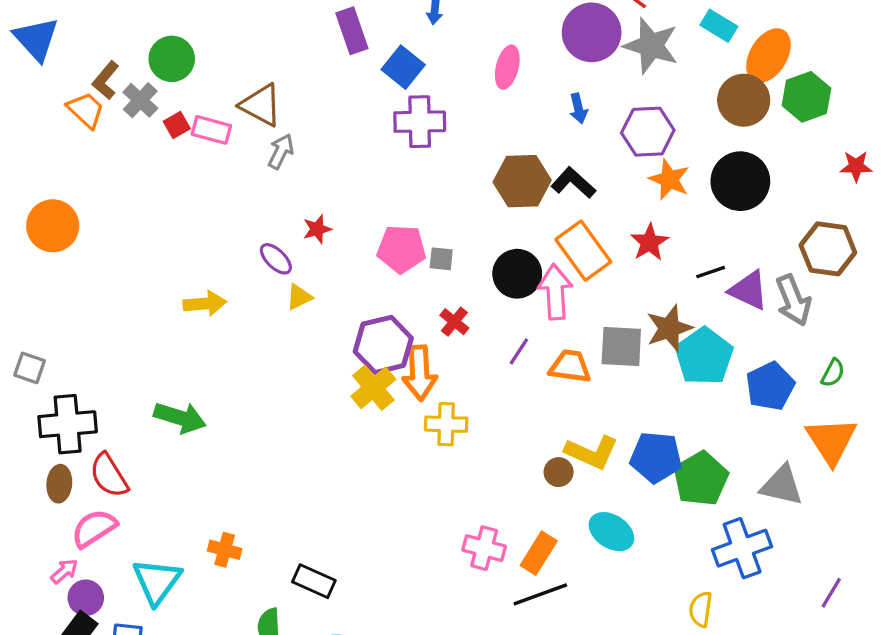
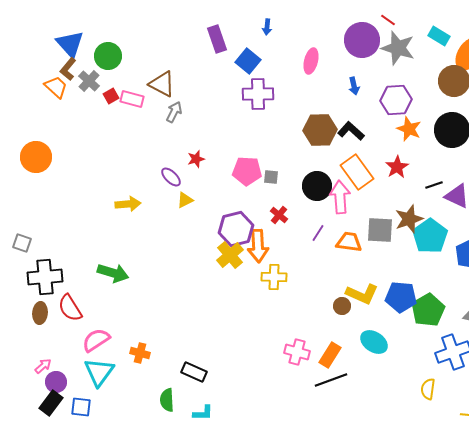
blue triangle: (36, 39) -> (70, 44), moved
pink semicircle: (94, 528) -> (96, 340), moved

